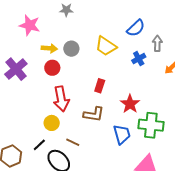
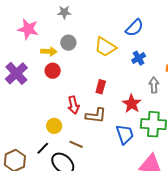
gray arrow: (157, 43) -> (154, 85), moved
gray circle: (71, 49) -> (68, 43), moved
red arrow: (61, 99) -> (73, 105), moved, size x0.7

